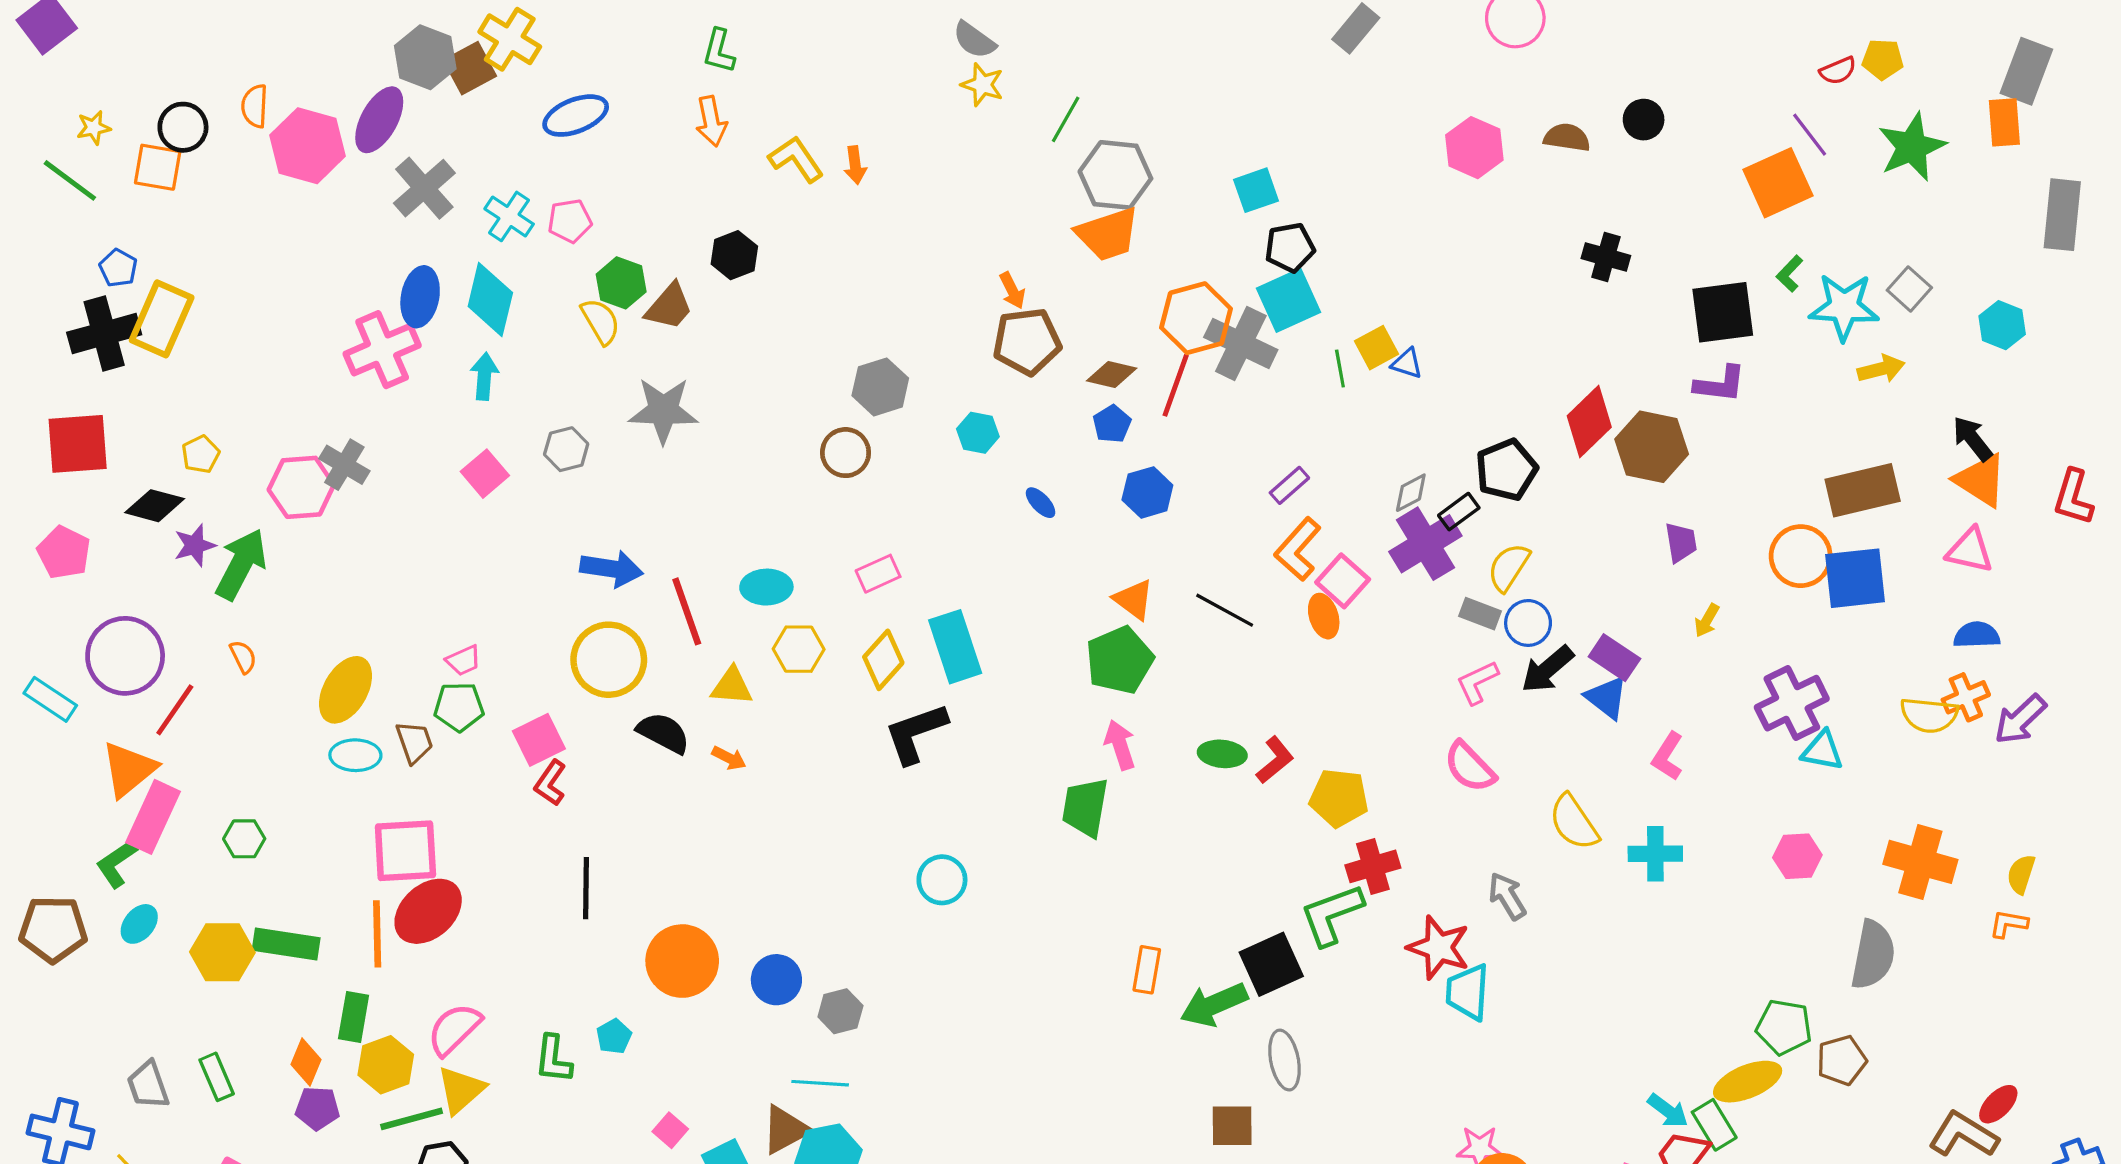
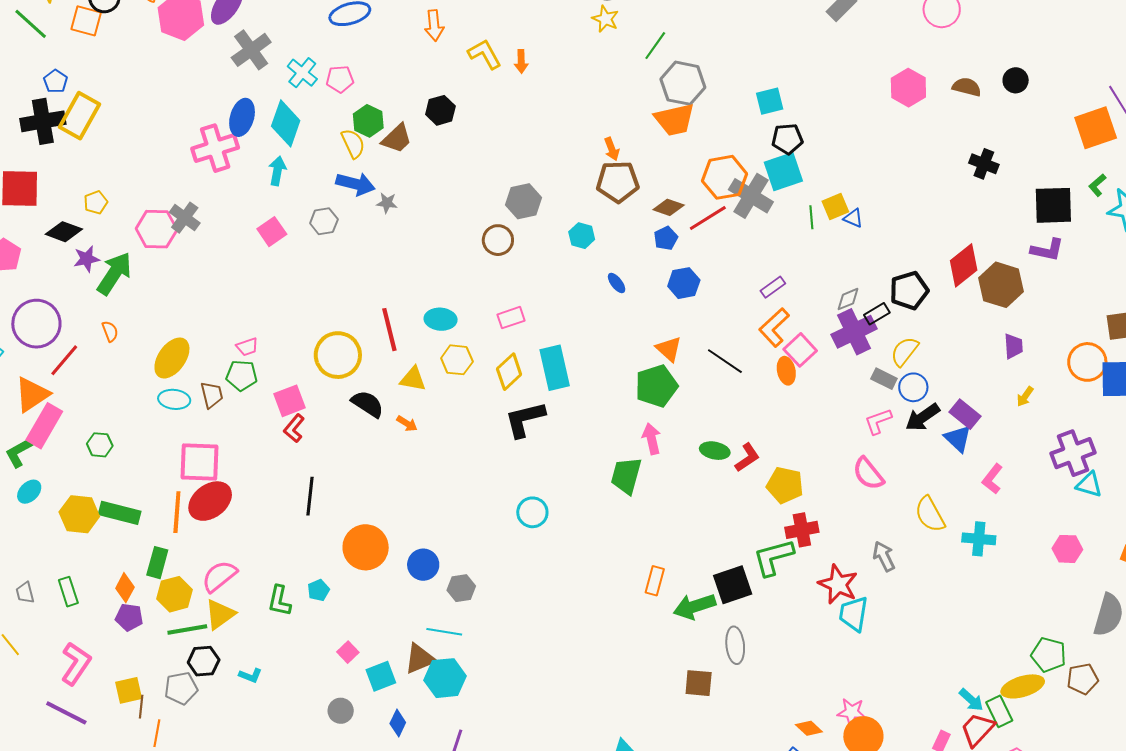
red line: (1176, 385) -> (708, 218), turned 33
gray star: (663, 410) -> (387, 203), size x0.5
blue arrow: (611, 569) -> (355, 184), moved
gray trapezoid: (148, 1085) -> (25, 593), size x0.7

